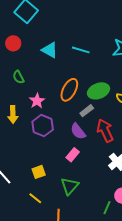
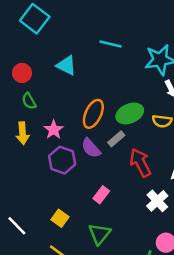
red circle: (13, 43) -> (22, 73), moved
cyan line: (81, 50) -> (111, 44), moved
yellow arrow: (13, 114) -> (23, 133), moved
purple semicircle: (78, 131) -> (91, 148), moved
yellow square: (39, 172) -> (60, 218), turned -32

